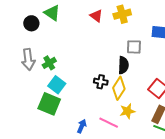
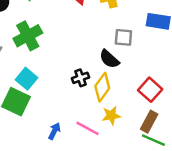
green cross: (49, 63) -> (28, 36), moved, size x1.6
black semicircle: (123, 65) -> (109, 59), turned 126
black cross: (101, 82) -> (80, 78), turned -32

